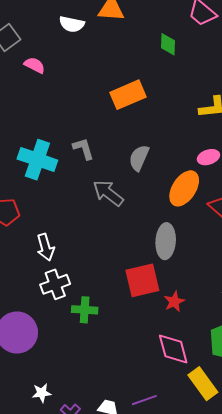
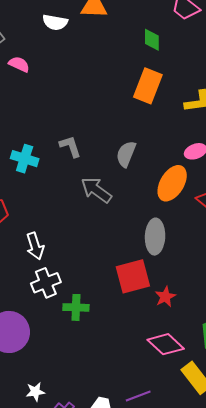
orange rectangle: (128, 95) -> (148, 86), moved, turned -44
cyan cross: (37, 160) -> (25, 159), size x0.7
pink diamond: (173, 349) -> (166, 344), turned -30

